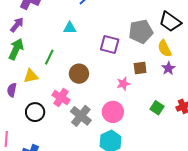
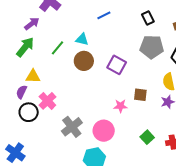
gray pentagon: (141, 31) -> (152, 47), moved
green line: (49, 57) -> (57, 48), moved
brown circle: (79, 74) -> (84, 61), moved
purple semicircle: (12, 90) -> (21, 92), moved
pink cross: (61, 98) -> (47, 101), moved

